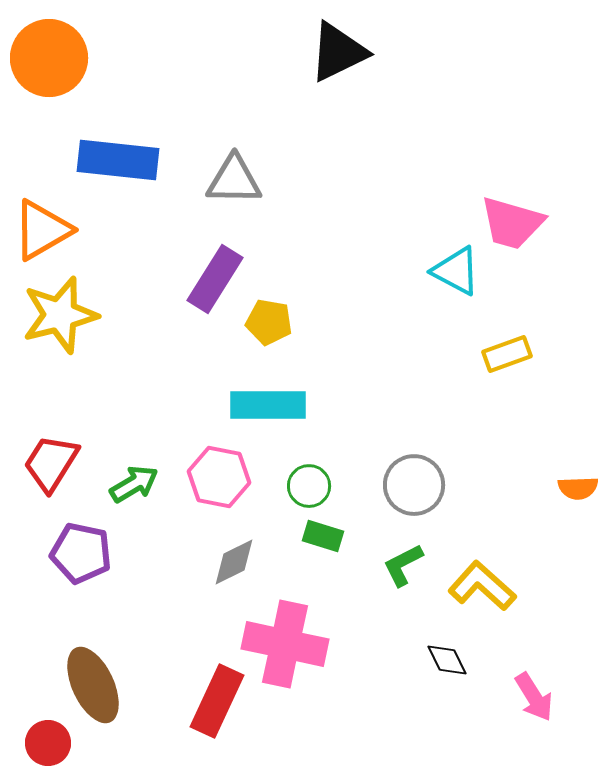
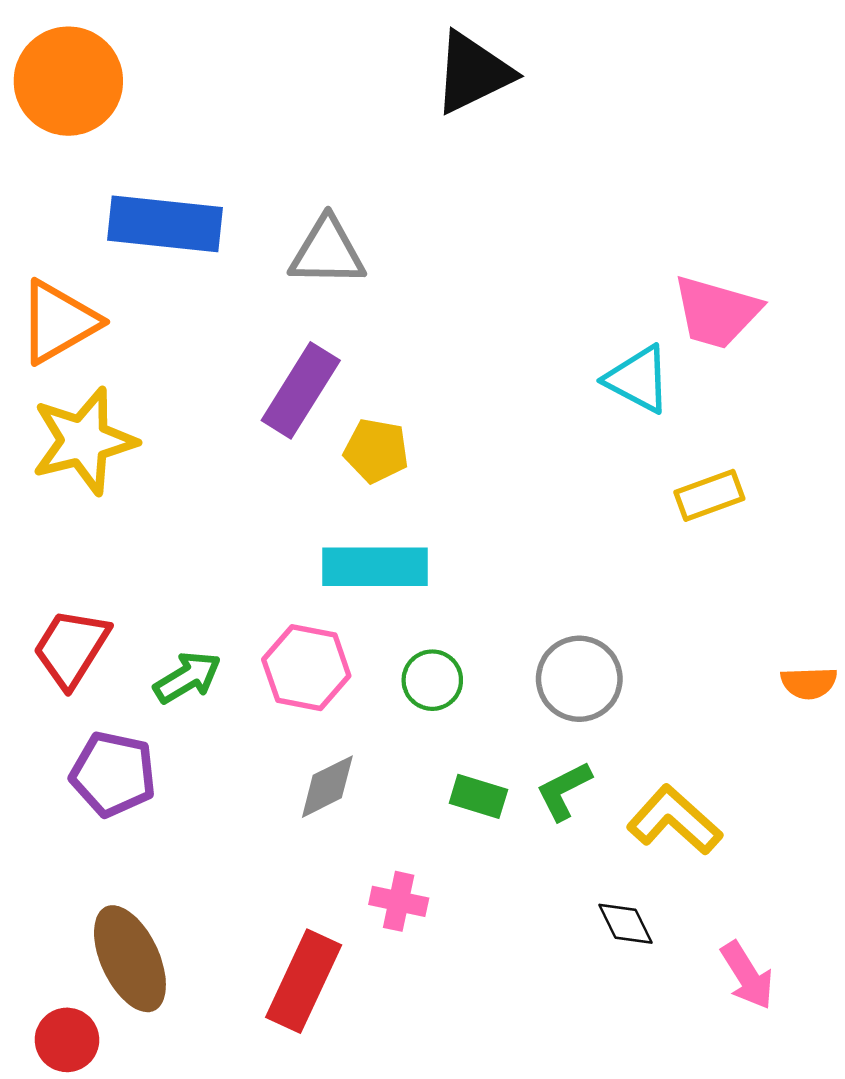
green rectangle: (323, 536) -> (478, 796), moved
pink cross: (285, 644) -> (399, 901), size x0.5

